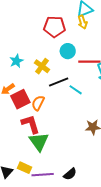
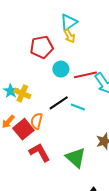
yellow cross: (42, 66) -> (22, 93), moved
orange semicircle: (38, 103) -> (37, 121), moved
green triangle: (39, 142) -> (76, 158), moved

